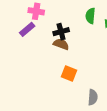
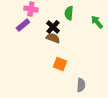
green semicircle: (90, 16) -> (69, 13), moved
black cross: (61, 32) -> (53, 27), turned -32

